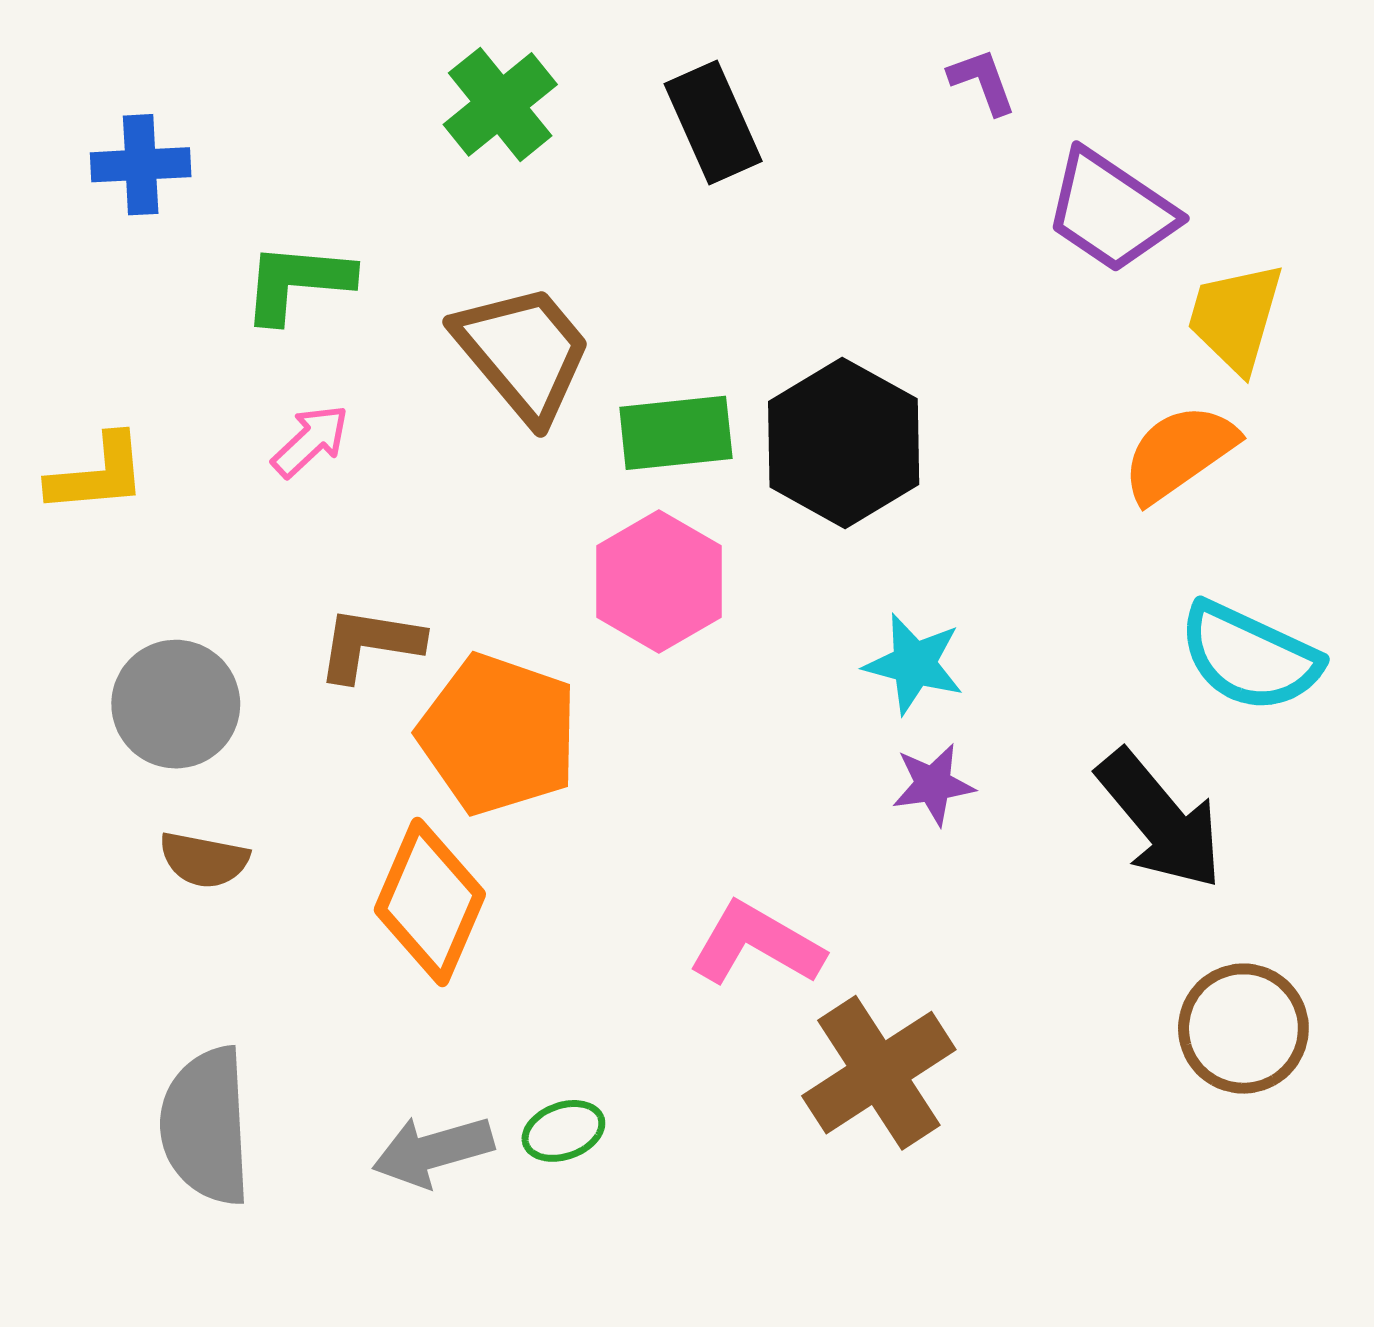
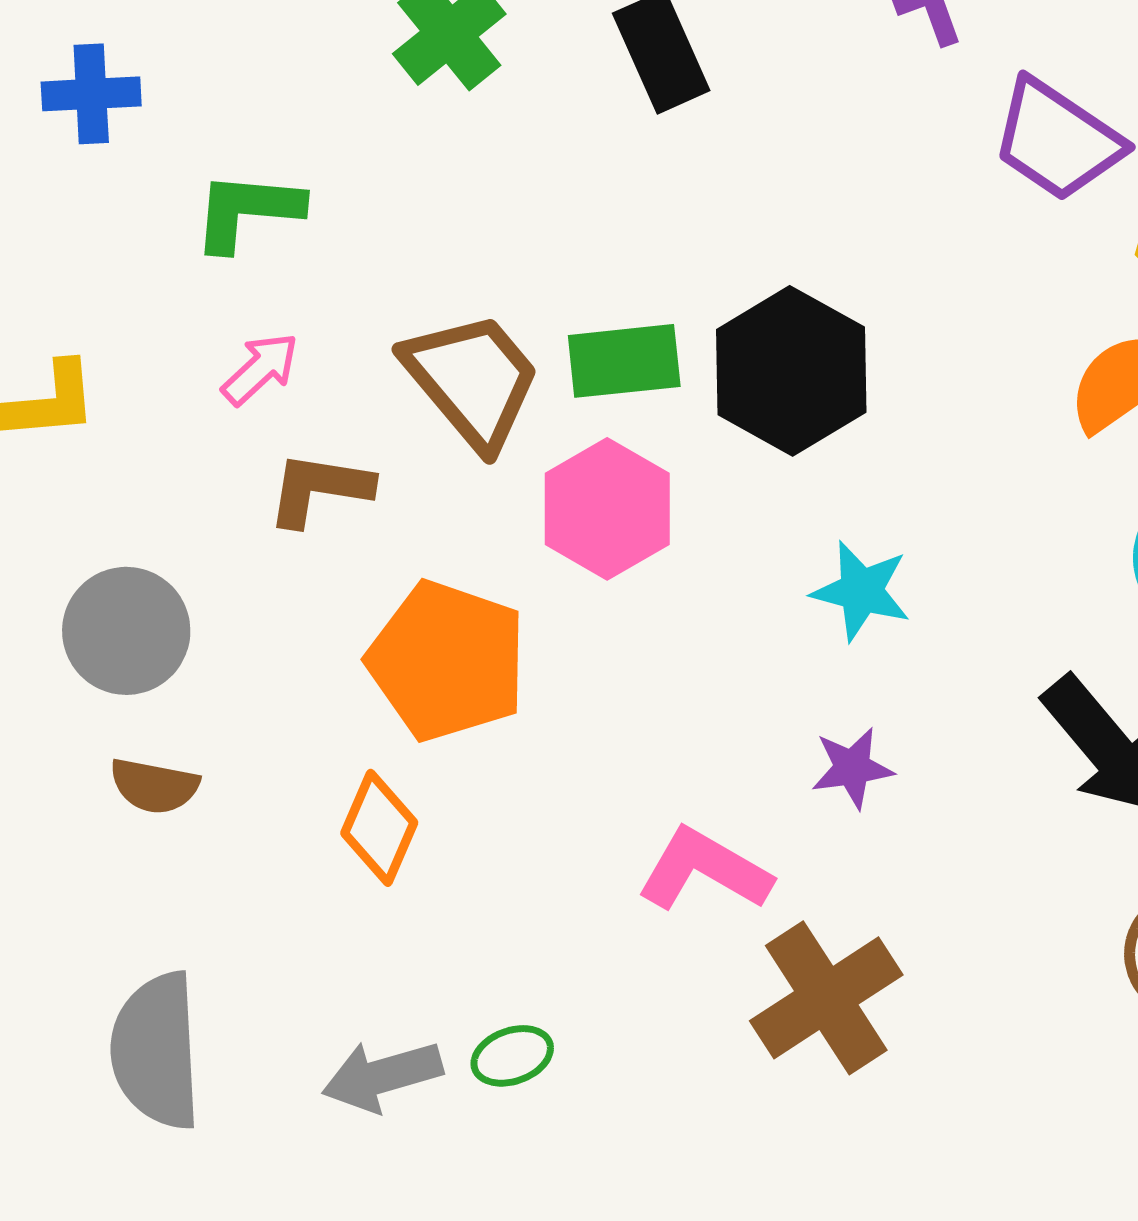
brown trapezoid: (523, 353) -> (472, 380), moved
brown L-shape: (370, 644) -> (319, 489), moved
purple star: (933, 784) -> (852, 768), moved
orange diamond: (430, 902) -> (379, 828), size x0.7

